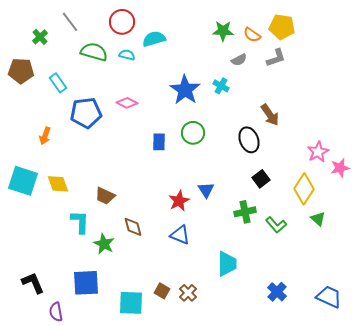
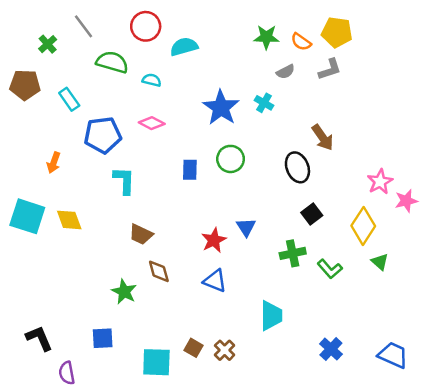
cyan semicircle: (127, 55) -> (152, 80), moved
brown trapezoid: (105, 196) -> (141, 234), moved
cyan L-shape: (80, 222) -> (124, 180), moved
blue square: (86, 283) -> (103, 338), size x0.7

